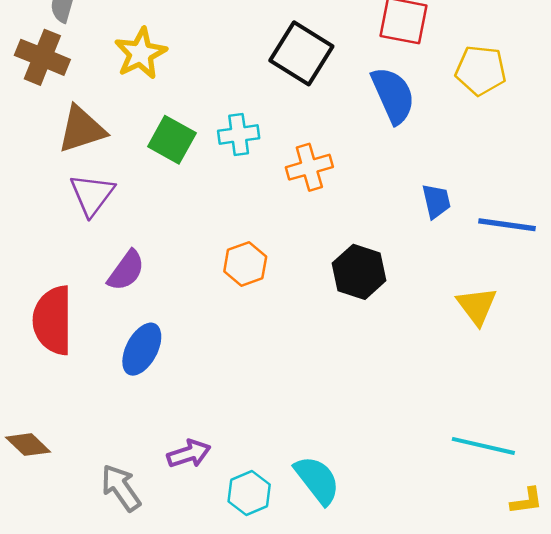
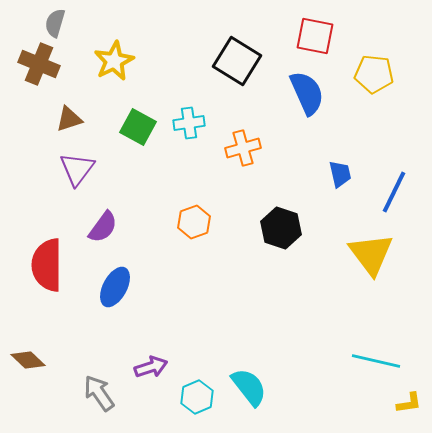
brown triangle: (82, 129) -> (69, 119), size x0.7
blue line: (507, 225) -> (394, 192), turned -72
yellow triangle: (477, 306) -> (371, 254), size x1.4

